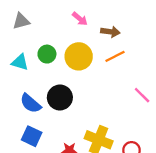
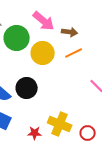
pink arrow: (80, 19) -> (44, 21), size x1.6
green circle: (47, 54) -> (17, 38), moved, size x1.6

